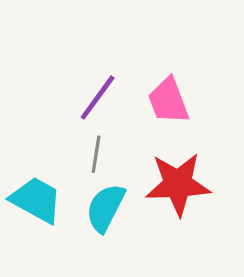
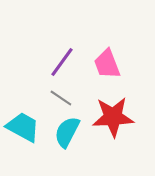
gray line: (96, 154) -> (61, 98), turned -65

